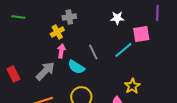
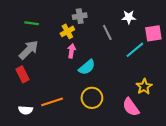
green line: (18, 17) -> (32, 23), moved
gray line: (93, 52) -> (107, 32), moved
cyan semicircle: (76, 67) -> (87, 67), turned -72
gray arrow: (45, 71) -> (29, 50), moved

